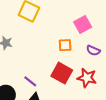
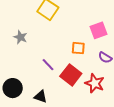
purple line: (30, 81) -> (48, 65), moved

